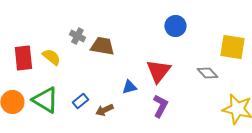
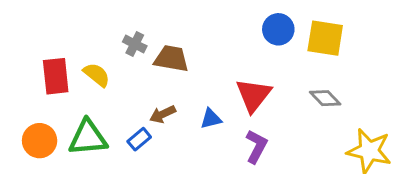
yellow square: (232, 47) -> (325, 38), moved
green triangle: (45, 100) -> (88, 138), turned -36
brown arrow: (104, 110) -> (163, 114), moved

